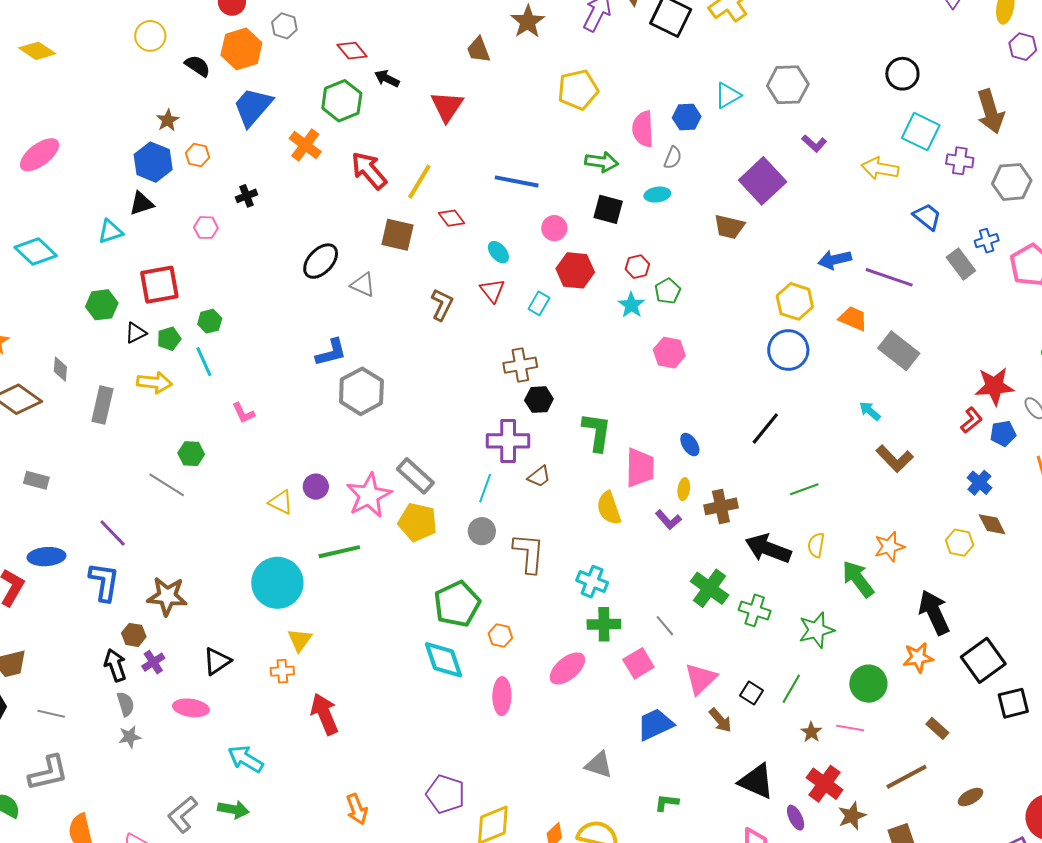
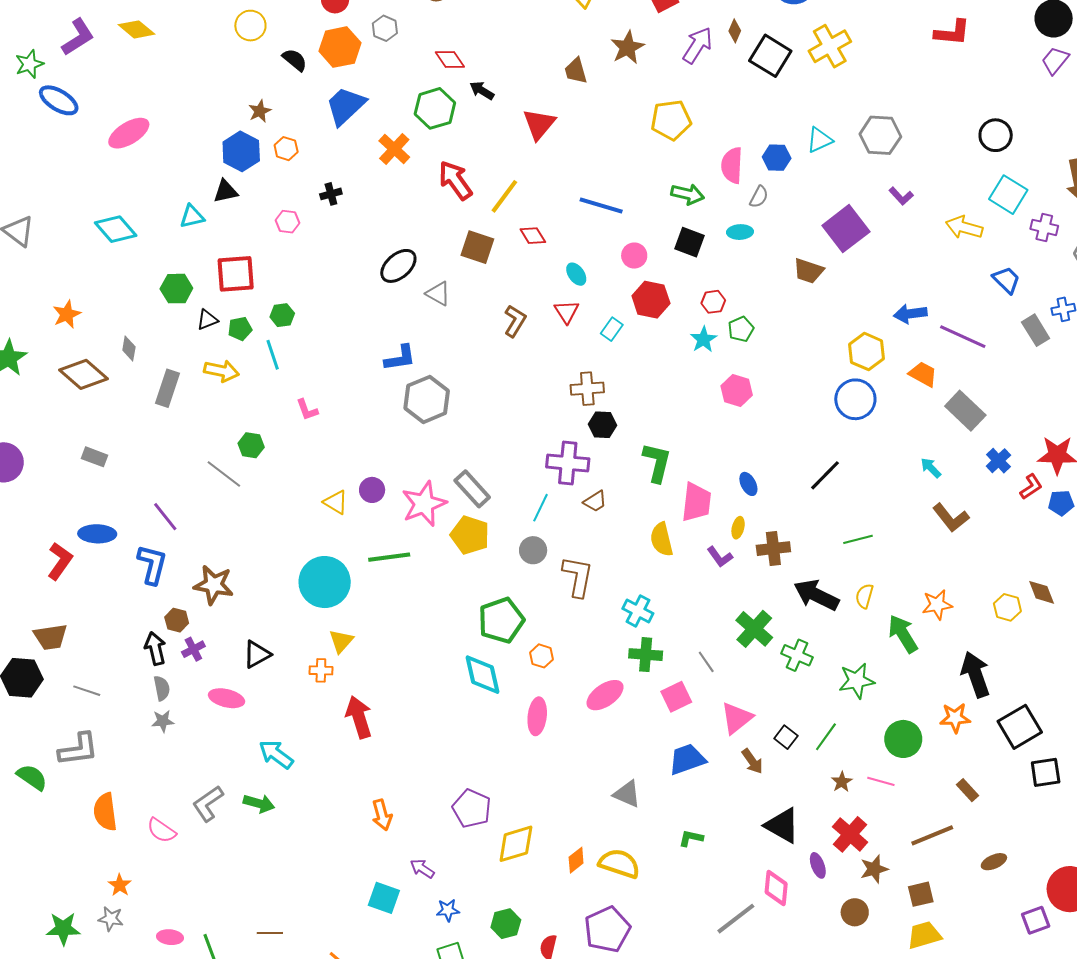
blue cross: (979, 483) -> (998, 461), moved

